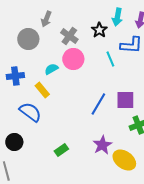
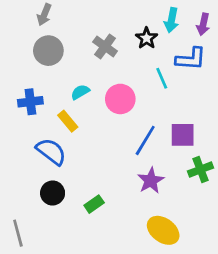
gray arrow: (46, 19) -> (44, 15), moved
pink circle: (73, 59) -> (120, 99), moved
black circle: (14, 142) -> (53, 193), moved
purple star: (102, 145) -> (151, 181), moved
yellow ellipse: (124, 160) -> (163, 230), moved

